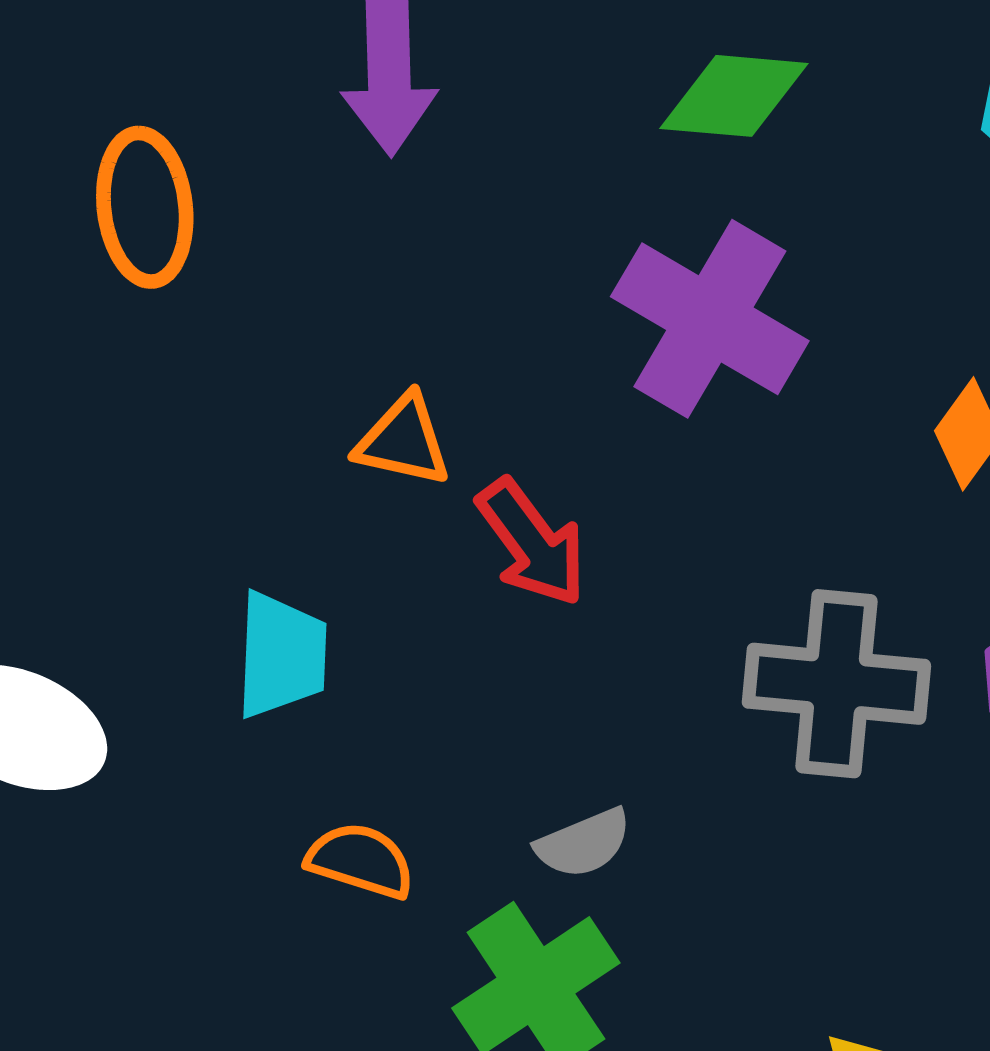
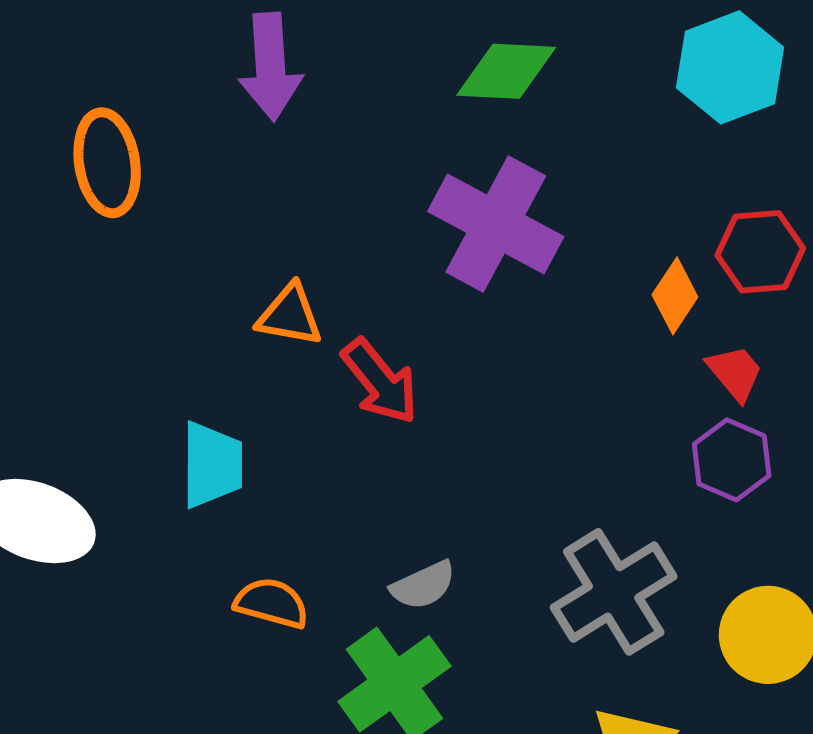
gray cross: (836, 684) -> (614, 592), moved, turned -35

